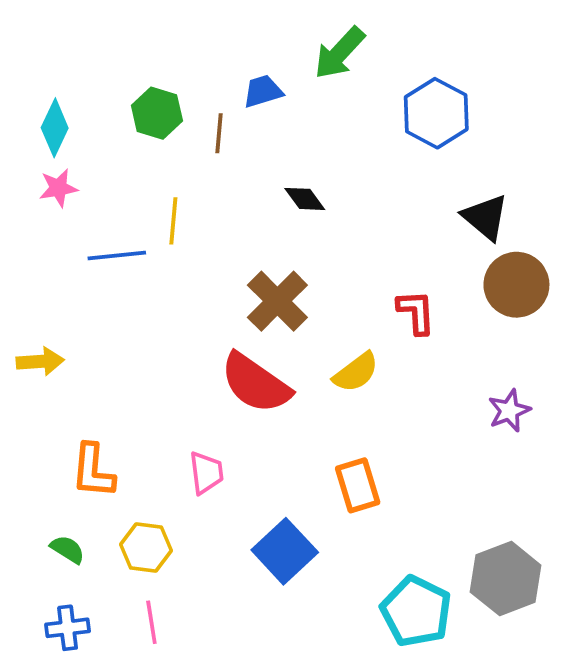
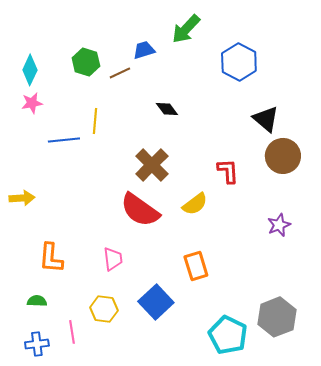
brown line: (219, 133) -> (120, 73), turned 60
yellow hexagon: (146, 548) -> (104, 309), moved
green semicircle: (68, 549) -> (37, 301), turned -30
pink line: (151, 622) -> (72, 332), moved

